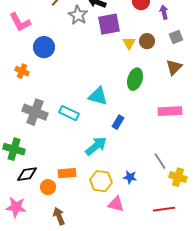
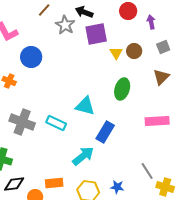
blue rectangle: (118, 122) -> (105, 132), size x1.5

